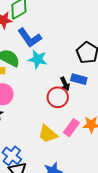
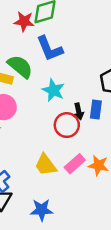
cyan star: (38, 59) -> (53, 90), moved
blue rectangle: (79, 79) -> (96, 109), turned 70

